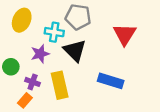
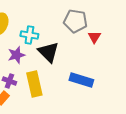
gray pentagon: (78, 17) -> (75, 21), moved
red triangle: (125, 34) -> (94, 37), size x0.6

